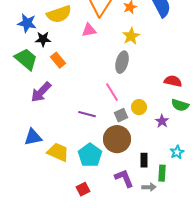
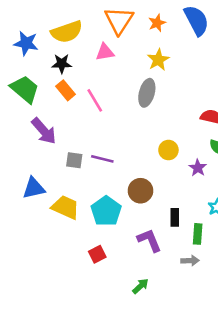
black star: (43, 39) -> (62, 64), moved
purple arrow: (41, 92) -> (44, 131), turned -85
pink line: (112, 92) -> (95, 100), moved
gray square: (121, 115) -> (74, 160), moved, turned 32
brown circle: (117, 139) -> (140, 191), size x0.7
gray arrow: (149, 187) -> (190, 261), moved

